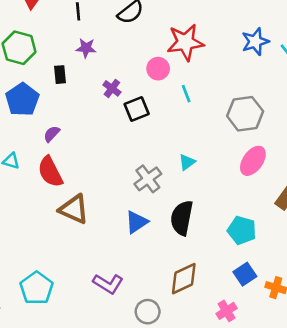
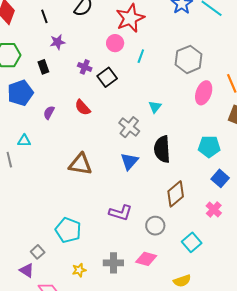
cyan line: (186, 94) -> (141, 56), turned 56
blue pentagon: (22, 99) -> (20, 93), turned 30
red semicircle: (50, 172) -> (83, 107), moved, size x0.7

